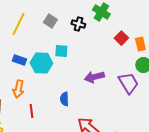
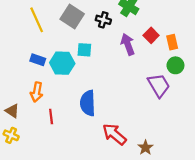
gray square: (50, 21) -> (72, 17), size x1.5
yellow line: (18, 24) -> (37, 20), turned -50
purple arrow: (94, 77) -> (128, 44), moved, turned 84
blue semicircle: (64, 99) -> (88, 103), size x1.6

